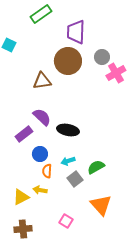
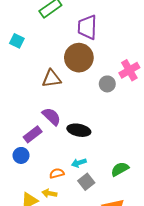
gray circle: (102, 57) -> (107, 84), moved
blue circle: (40, 154) -> (21, 155), moved
green semicircle: (96, 167) -> (120, 169), moved
orange semicircle: (47, 171) -> (57, 173), turned 72

